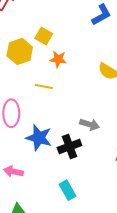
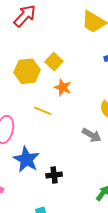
gray arrow: (90, 124) -> (92, 135), moved
black cross: (69, 146) -> (54, 175), size x0.7

